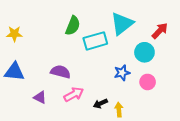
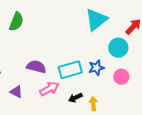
green semicircle: (73, 26) -> (16, 22), moved
cyan rectangle: (95, 41) -> (70, 70), moved

